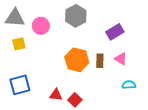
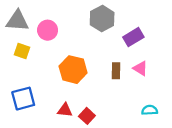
gray hexagon: (76, 16) -> (102, 19), moved
yellow square: (19, 44) -> (22, 51), turned 32
orange hexagon: (77, 60) -> (73, 70), moved
cyan semicircle: (129, 85) -> (150, 110), moved

